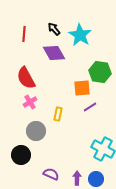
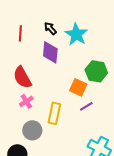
purple diamond: (54, 53) -> (50, 52), turned 35
orange square: (82, 88) -> (78, 87), turned 30
yellow rectangle: (58, 114) -> (54, 113), size x1.5

